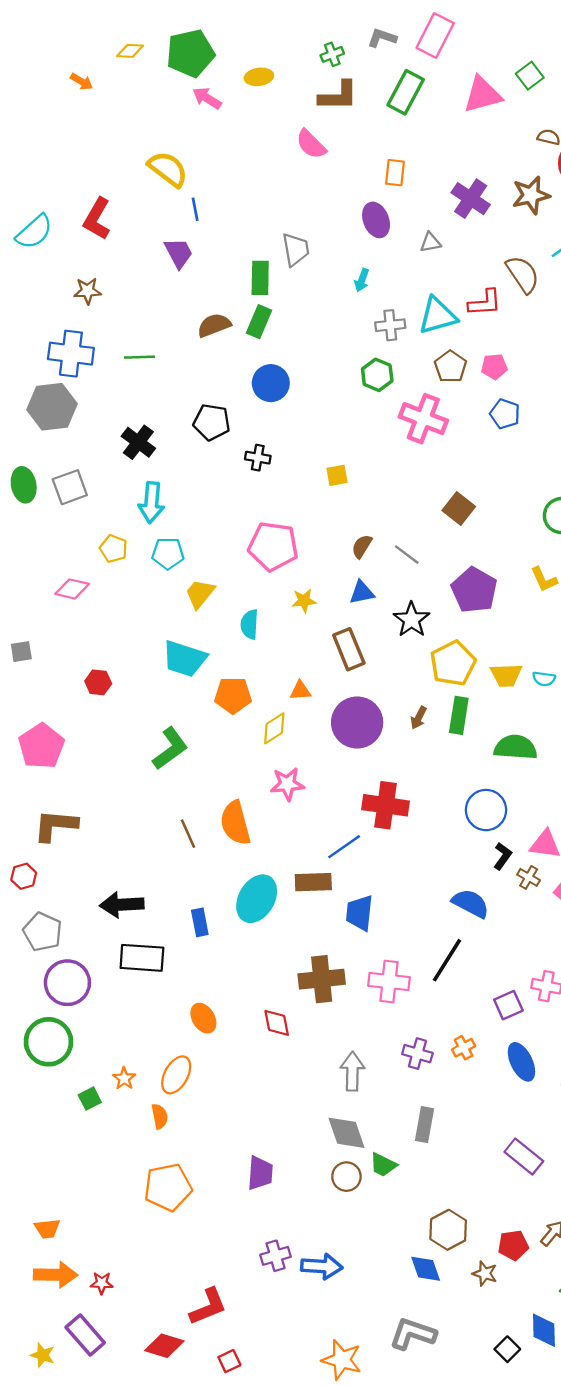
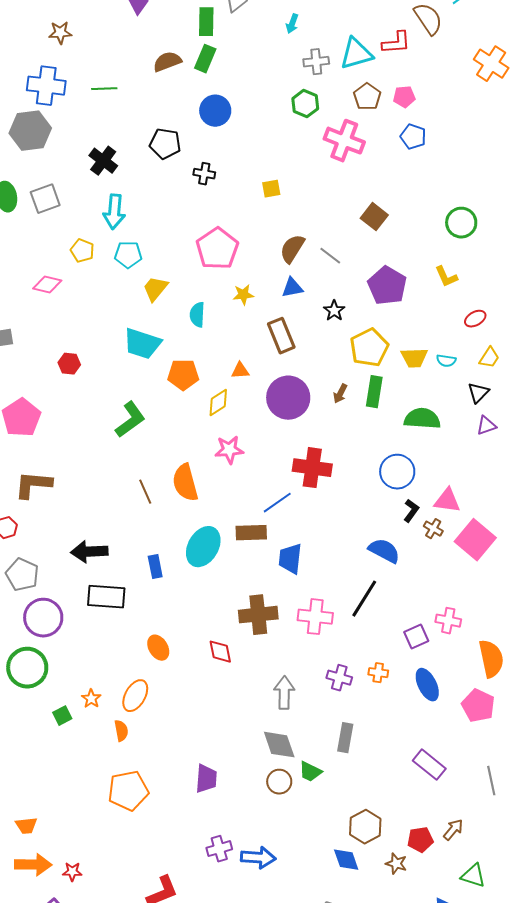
pink pentagon: (273, 546) -> (217, 249), turned 30
brown semicircle: (362, 546) -> (292, 249), size x1.4
black star: (412, 620) -> (334, 311), size x0.7
orange cross: (464, 1048) -> (378, 673), turned 36

